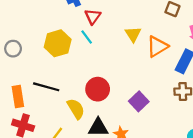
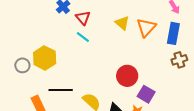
yellow hexagon: (58, 43) -> (45, 58), moved
red circle: (98, 89) -> (127, 76), moved
purple square: (139, 101) -> (146, 94), moved

